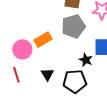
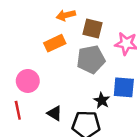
orange rectangle: (43, 40) -> (55, 43), moved
black triangle: (47, 74) -> (55, 113), turned -32

